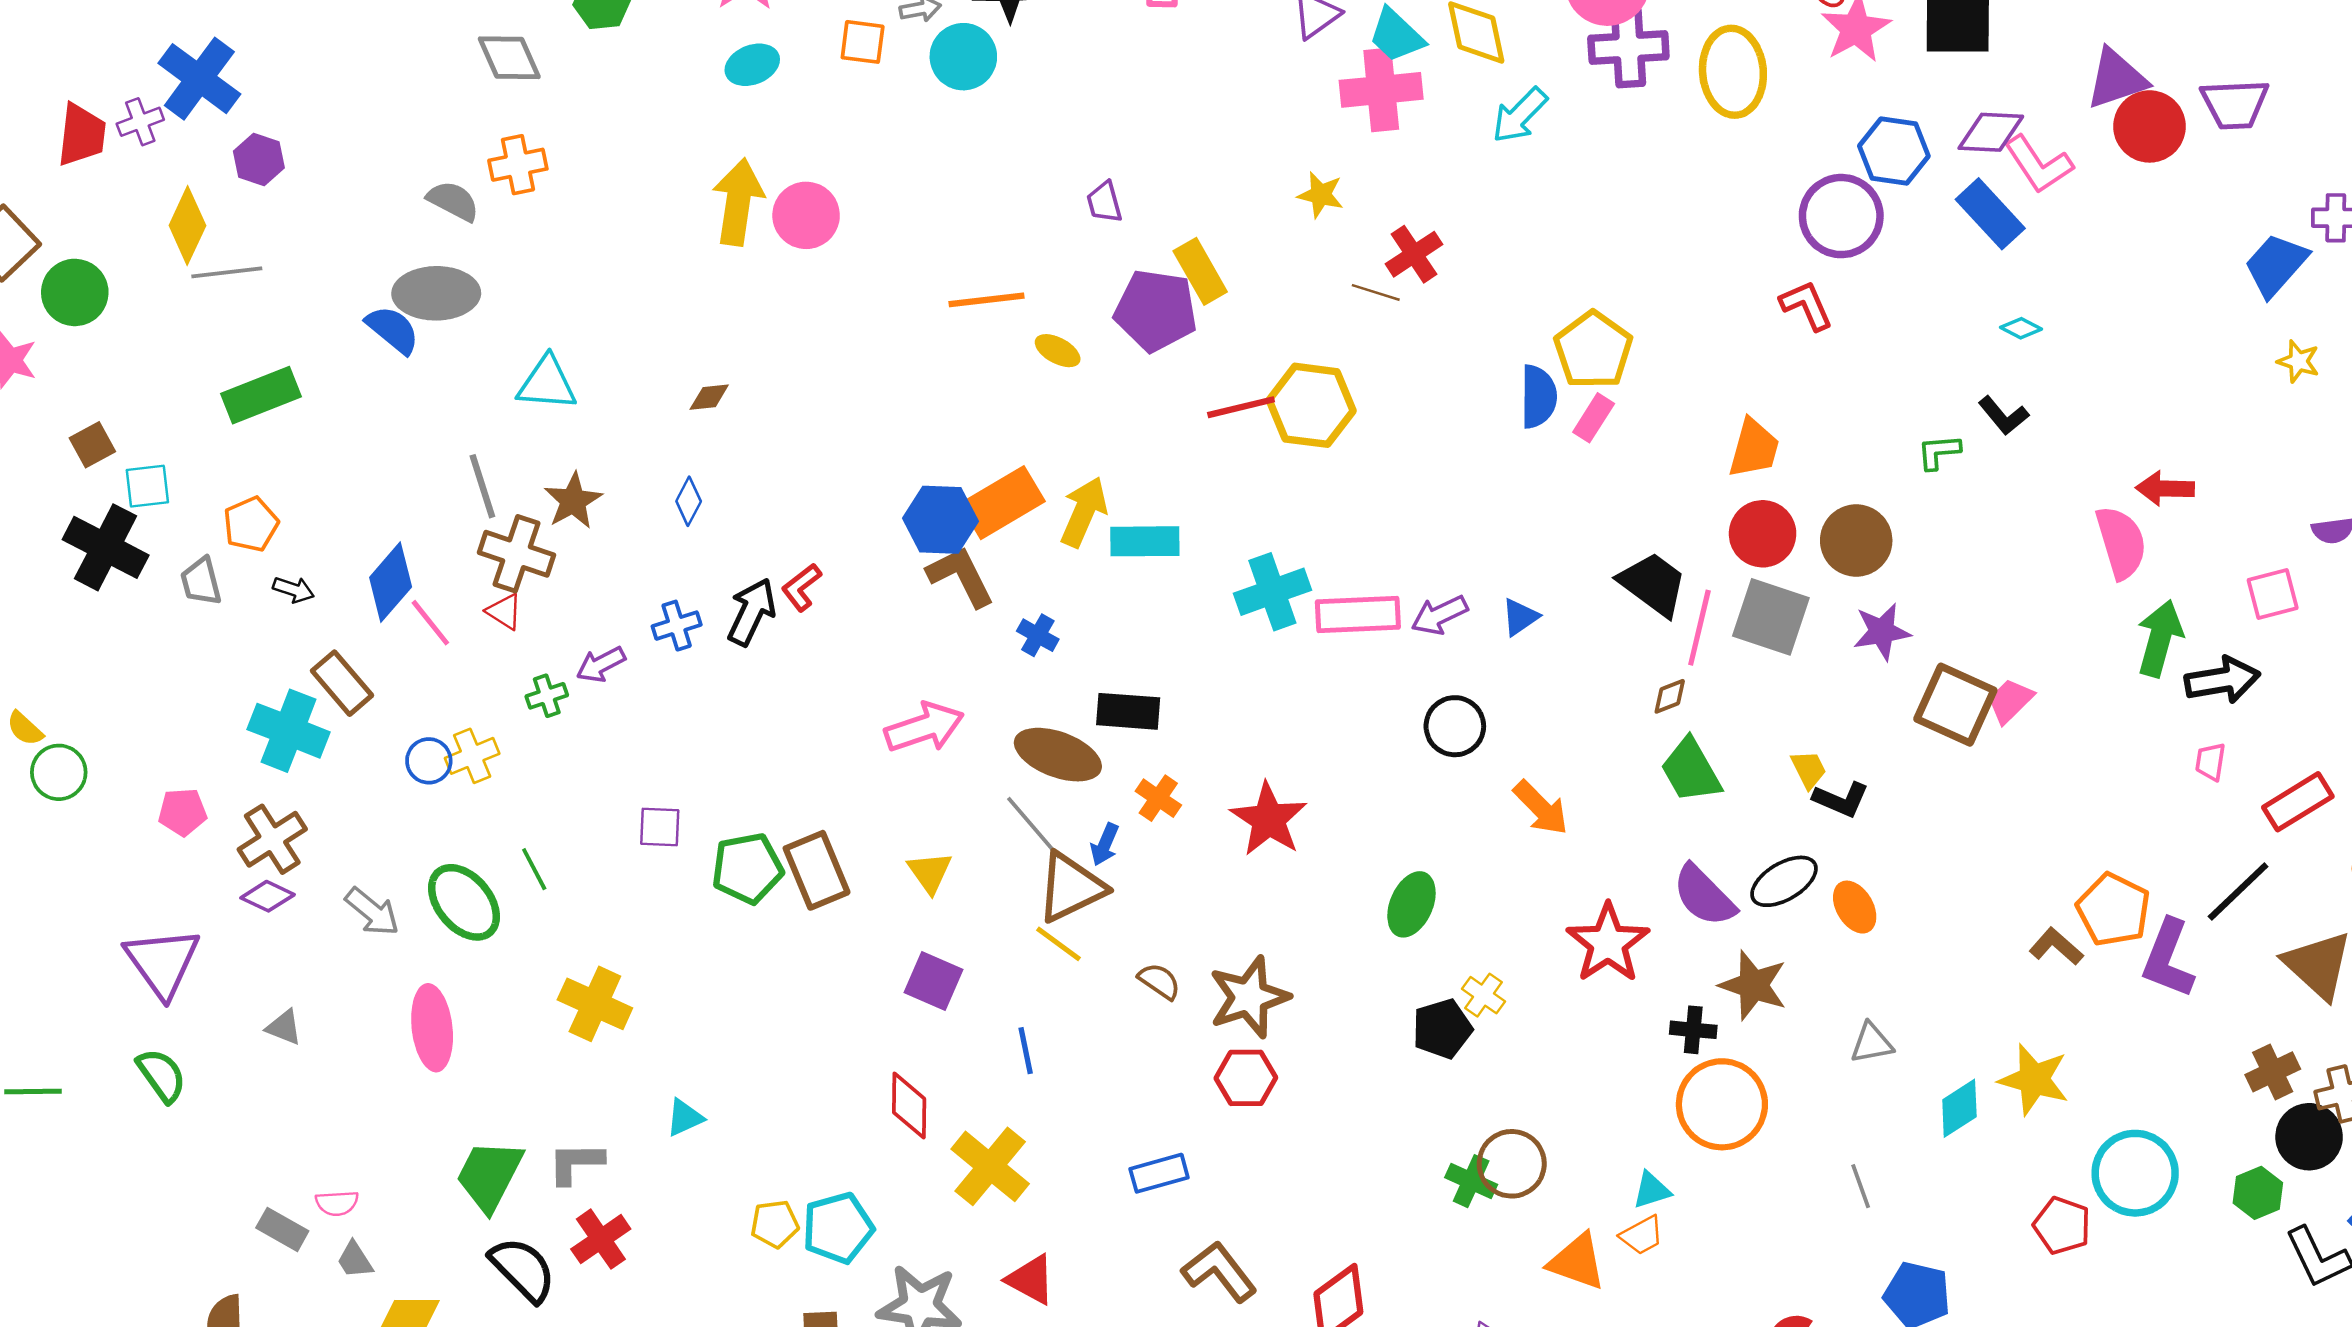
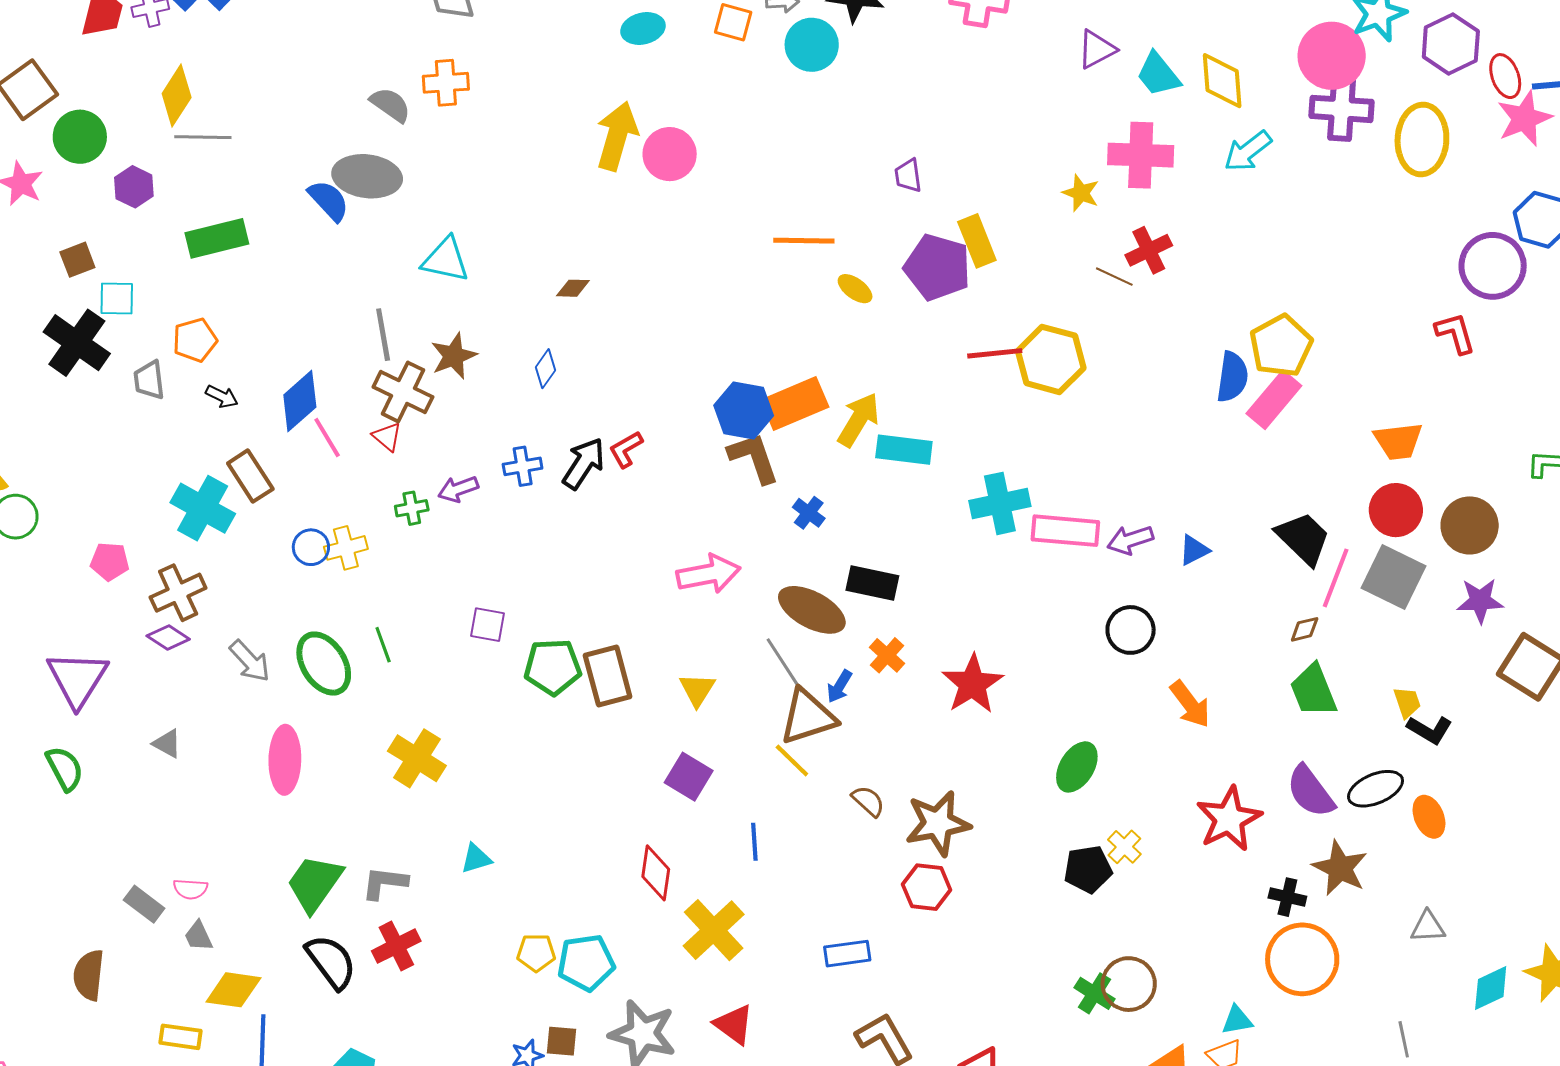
pink cross: (1381, 90) -> (1141, 155), moved
purple hexagon: (259, 159) -> (134, 187), moved
pink rectangle: (1594, 418) -> (1274, 400), size x1.5
orange trapezoid: (1754, 448) -> (1398, 441), turned 60

